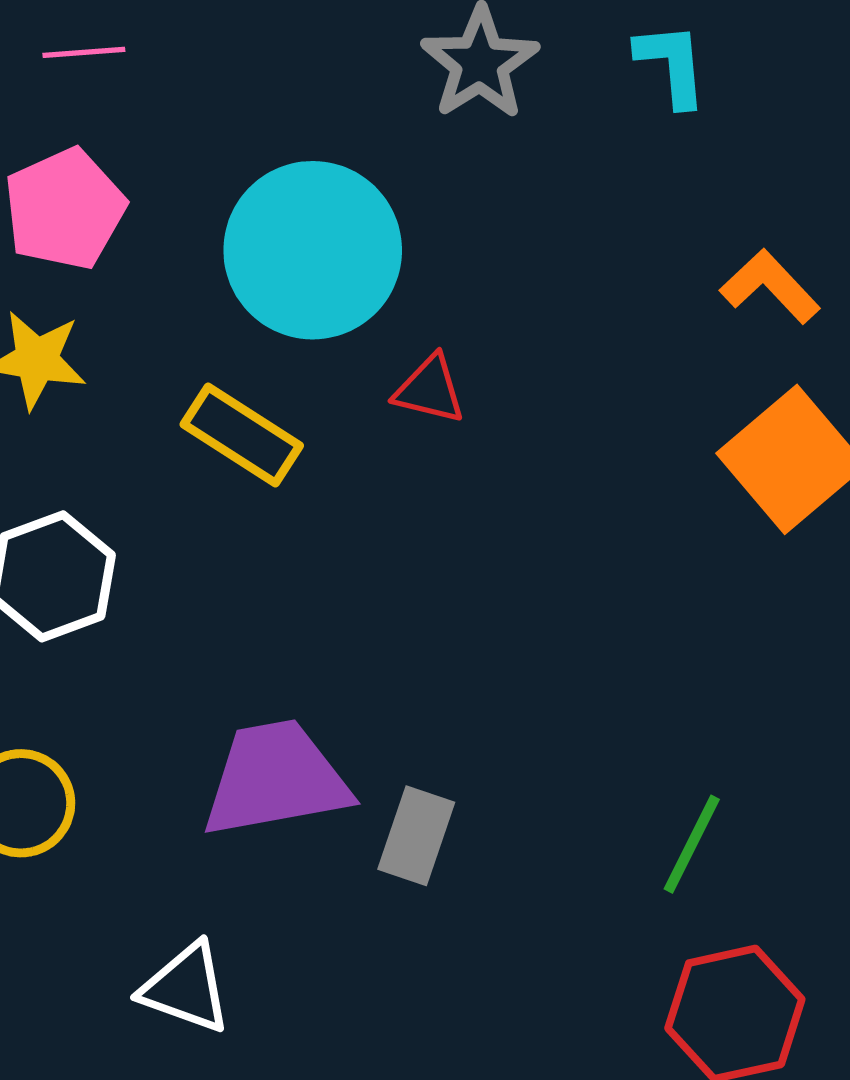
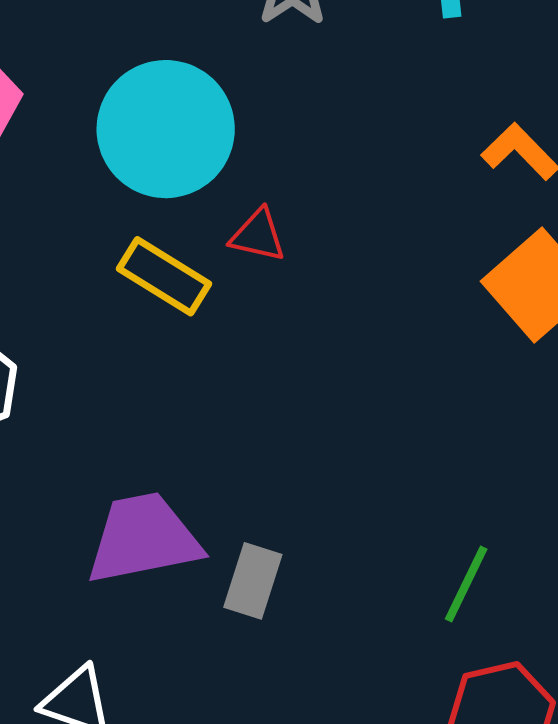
yellow rectangle: (242, 435) -> (164, 276), moved

